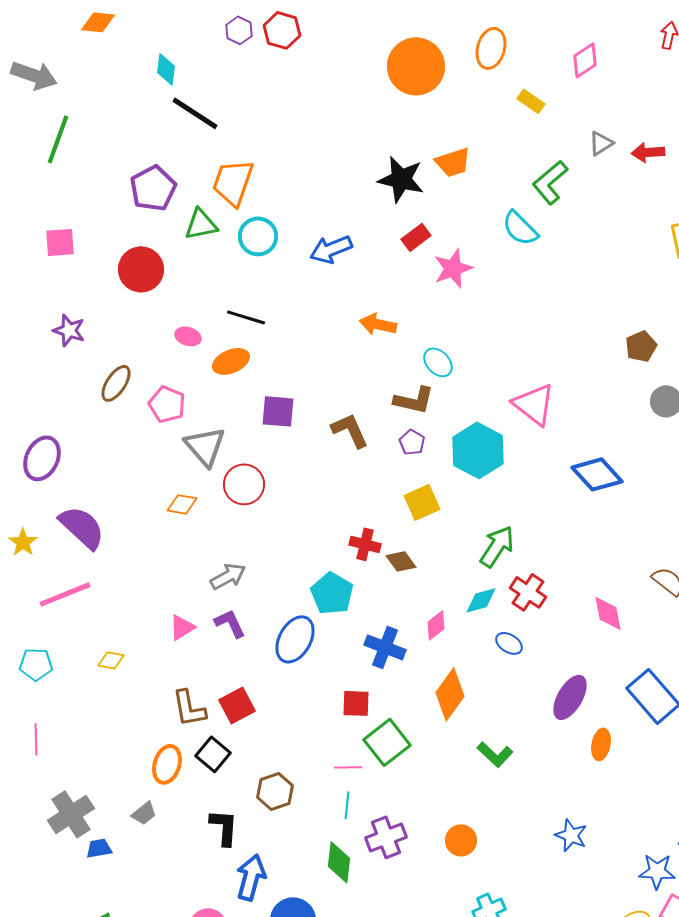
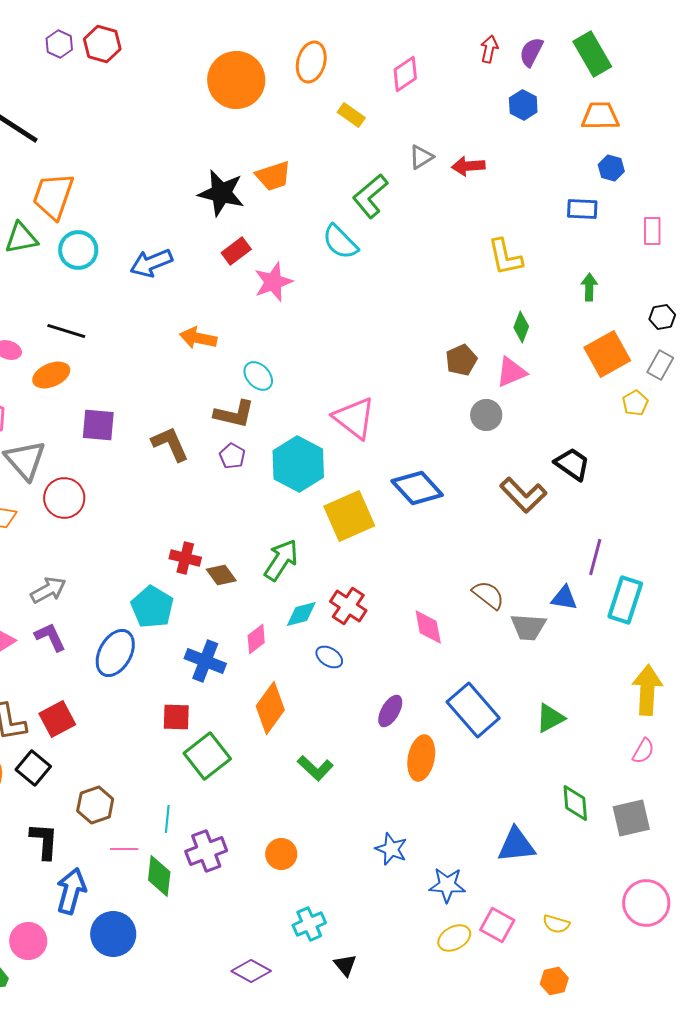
yellow square: (422, 502) -> (349, 516), moved, size x1.4
green arrow: (497, 546) -> (281, 560), moved
purple ellipse: (570, 697) -> (390, 711), size x0.7
orange ellipse: (601, 744) -> (421, 758), size x1.4
pink line: (348, 767) -> (124, 849), moved
blue star: (657, 871) -> (447, 885), moved

